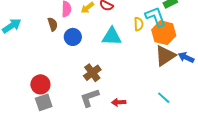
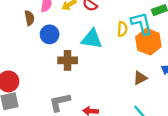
brown triangle: (165, 56) -> (140, 78), moved, size x0.6
brown cross: (92, 73) -> (68, 60), moved, turned 30

